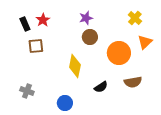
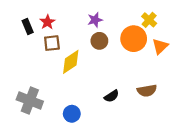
brown square: (36, 46) -> (52, 43), moved
orange circle: (119, 53) -> (134, 39), moved
yellow diamond: (75, 66) -> (71, 62), moved, turned 45
gray cross: (27, 91) -> (30, 101), size x1.6

